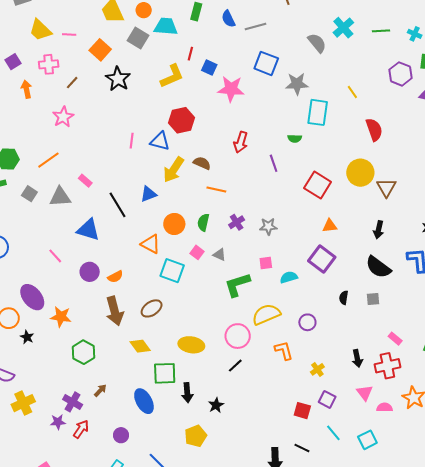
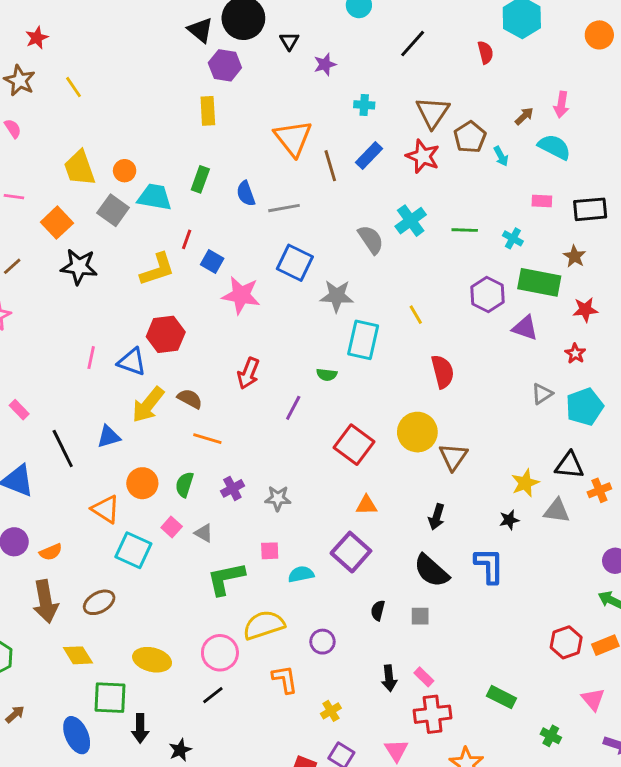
black star: (118, 79) -> (79, 267), turned -30
purple line: (274, 163) -> (293, 408), turned 42
pink rectangle: (395, 339) -> (424, 677), moved
black arrow: (357, 358) -> (389, 678), moved

